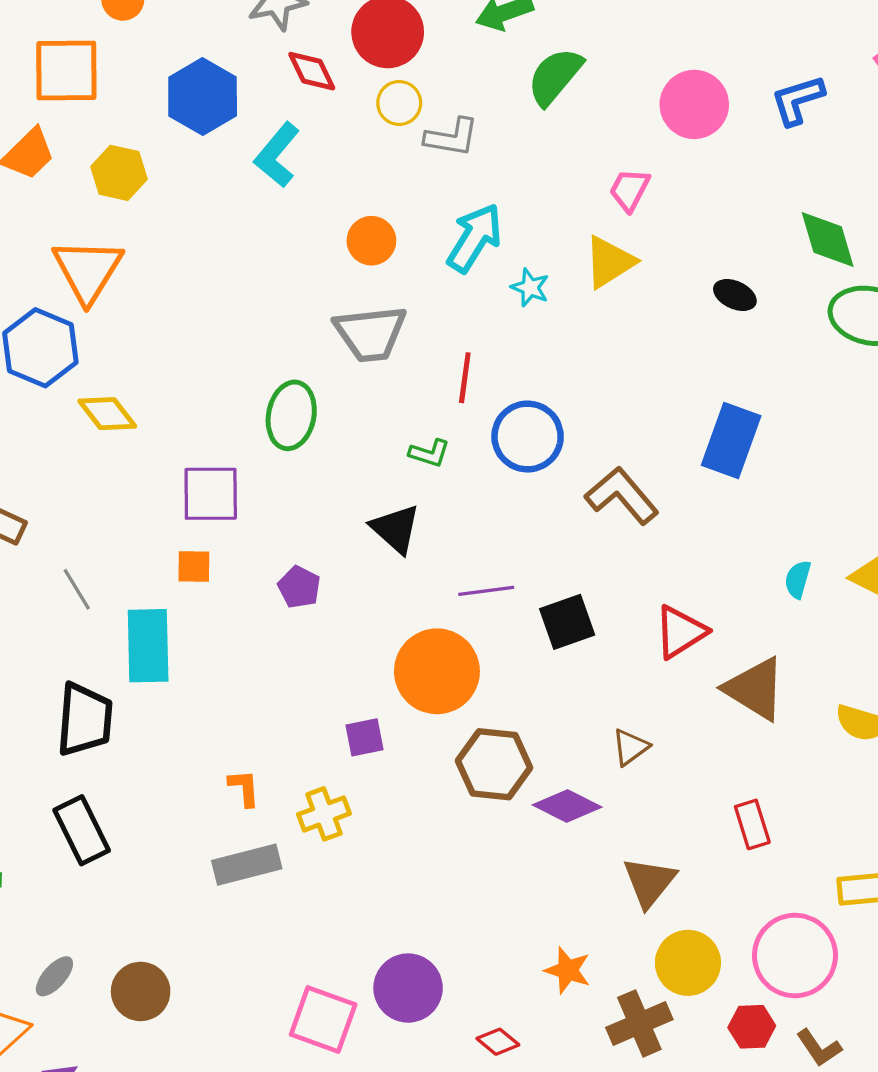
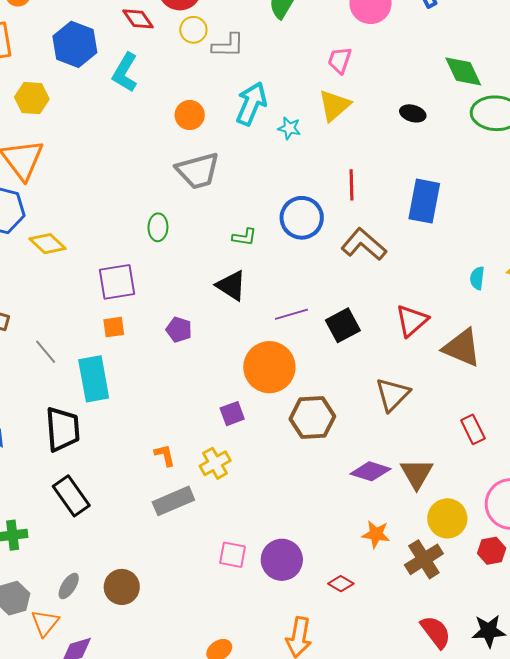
red line: (465, 378) -> (351, 185), moved
green ellipse: (291, 415) -> (158, 227), size x0.7
brown triangle: (630, 747) -> (393, 394), size x1.5
purple diamond: (567, 806) -> (370, 471), moved
pink square: (323, 1019) -> (233, 555), moved, size x0.7

